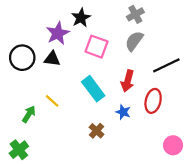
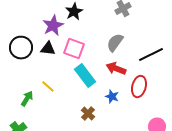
gray semicircle: (134, 41) -> (115, 43), moved
pink square: (97, 47) -> (74, 49), moved
red arrow: (128, 81) -> (116, 69), turned 96

